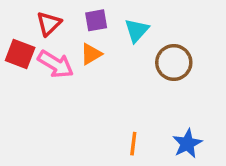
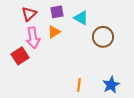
cyan triangle: (137, 30) -> (81, 18), turned -42
red square: (20, 54) -> (20, 56), moved, turned 36
pink arrow: (56, 64) -> (33, 38), turned 50

